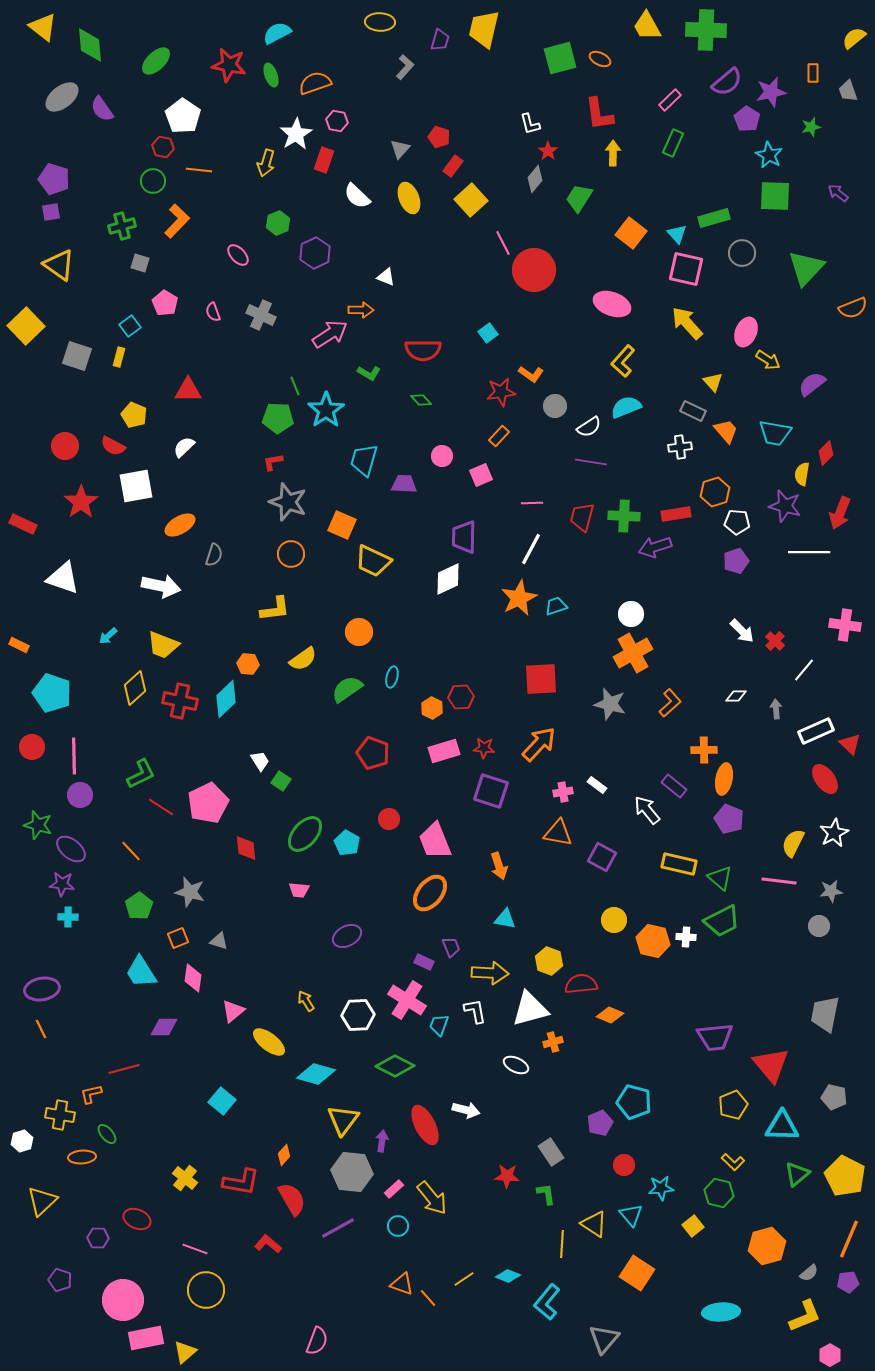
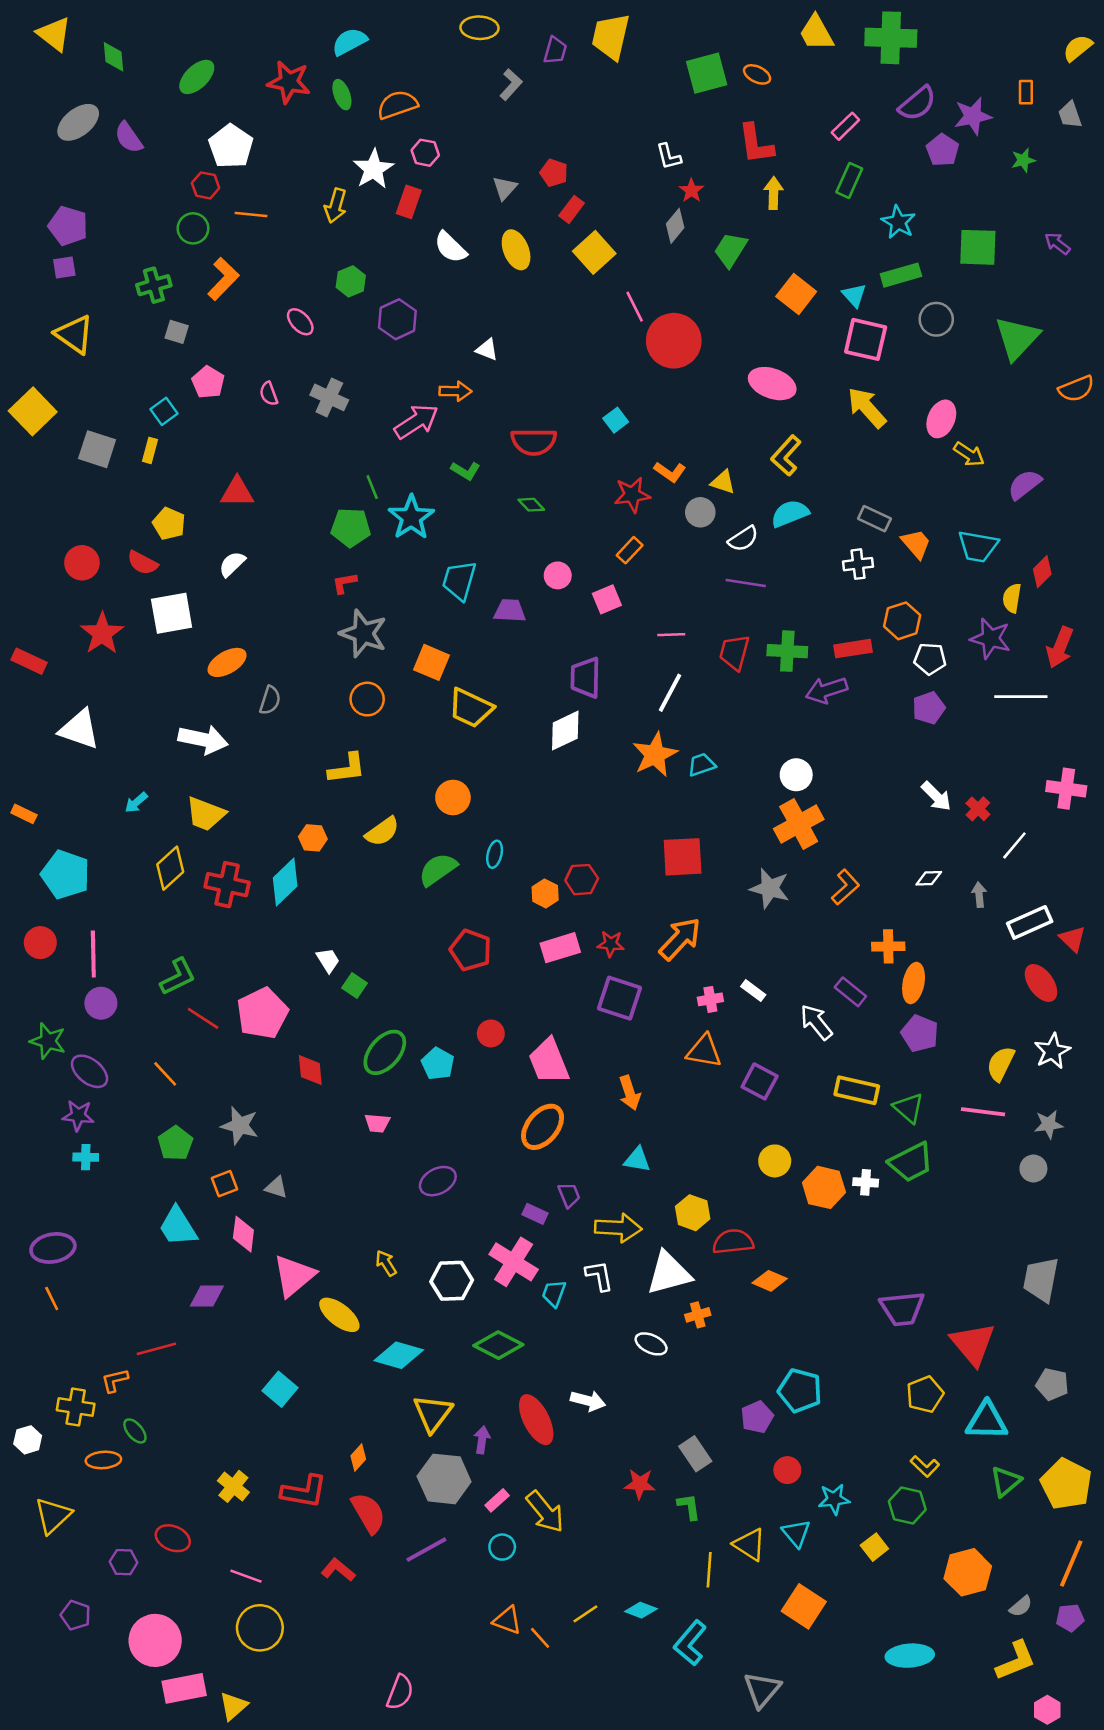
green diamond: (90, 45) -> (113, 57), size x0.7
cyan star: (769, 155) -> (898, 222), moved
yellow triangle: (713, 382) -> (723, 482), moved, turned -30
pink triangle: (233, 1011) -> (294, 1276), size x1.5

